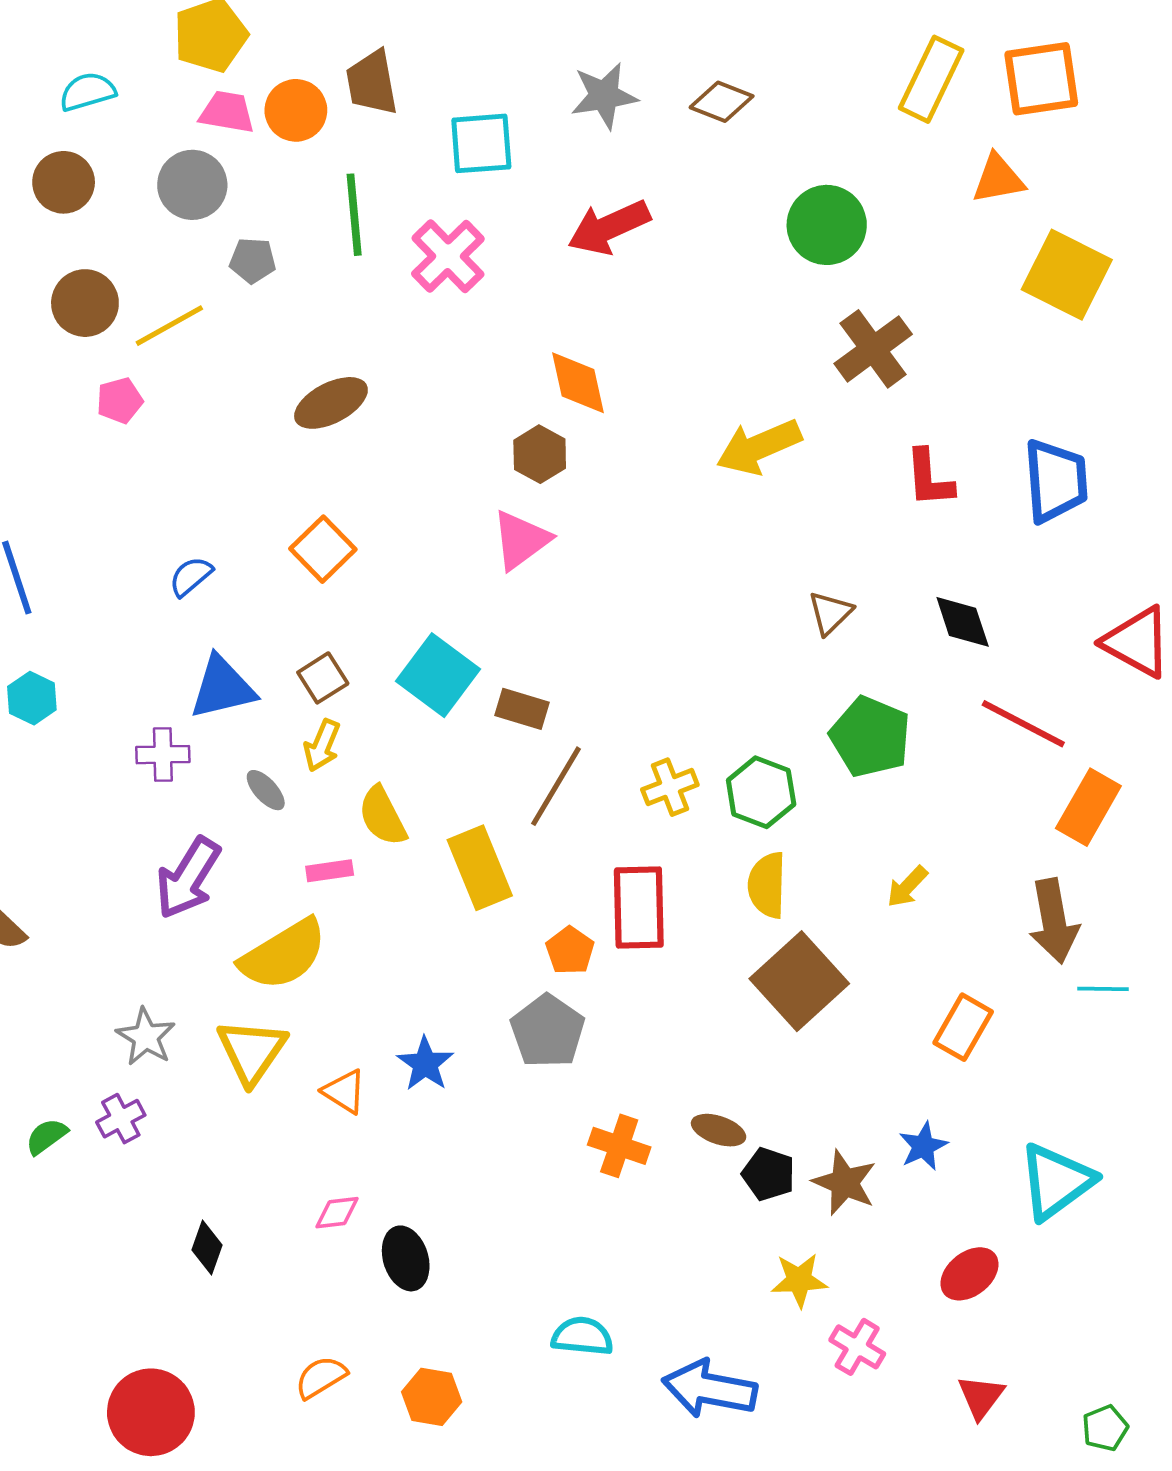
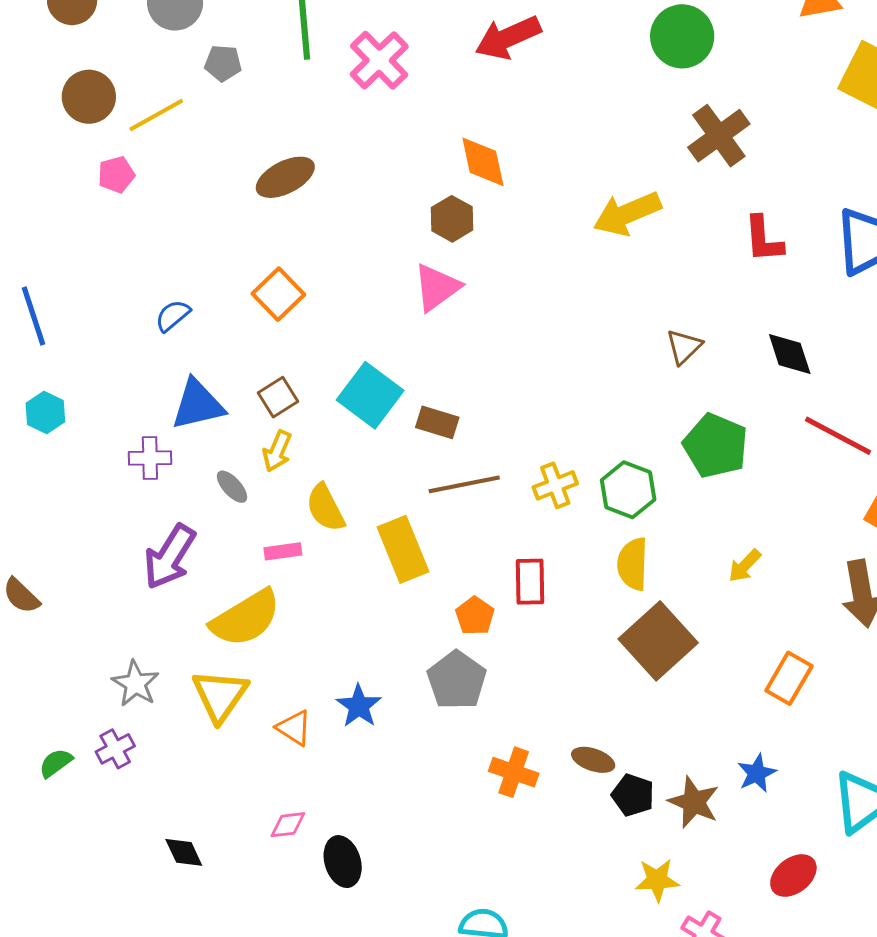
brown line: (556, 786) -> (464, 484), turned 48
red rectangle: (639, 908) -> (530, 582), size x0.7
black diamond: (207, 1248) -> (184, 852), turned -45

